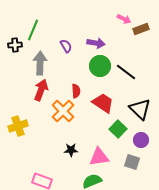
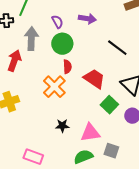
green circle: (100, 66) -> (62, 44), moved
red arrow: (41, 90) -> (14, 61), moved
gray square: (132, 162) -> (111, 151), moved

